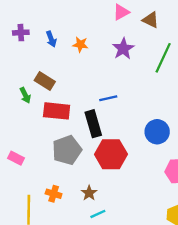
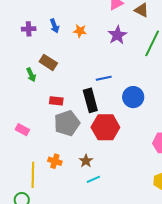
purple cross: (21, 33) -> (29, 29), moved
red rectangle: (57, 111) -> (56, 101), moved, size x0.6
blue circle: (157, 132) -> (133, 97), moved

